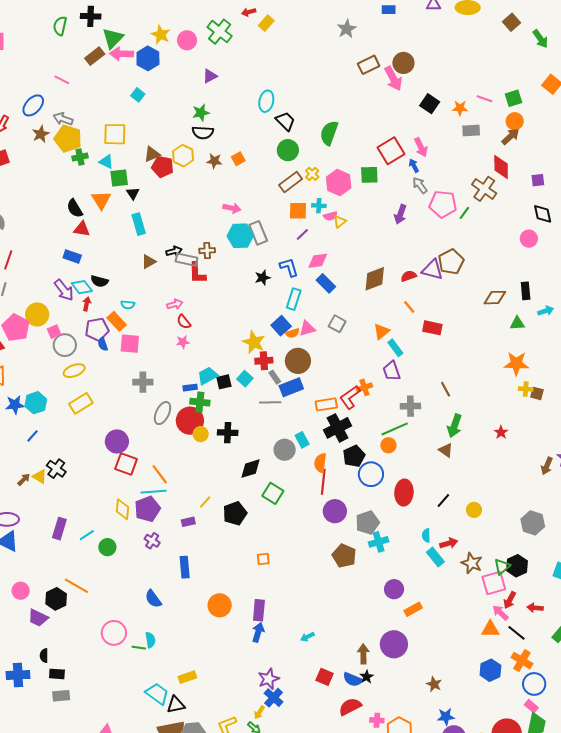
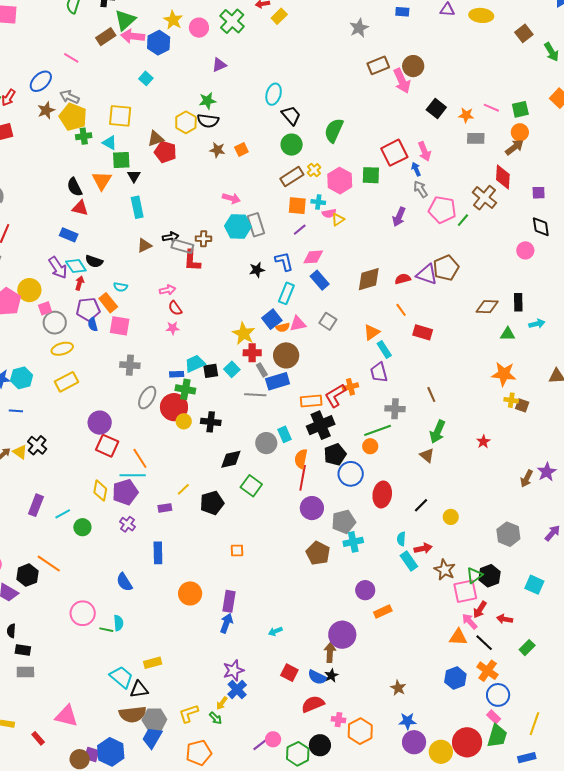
yellow hexagon: (183, 156) -> (186, 122), moved
blue line: (32, 436) -> (16, 411), turned 48
purple circle: (394, 644) -> (342, 635), moved

